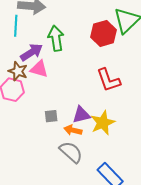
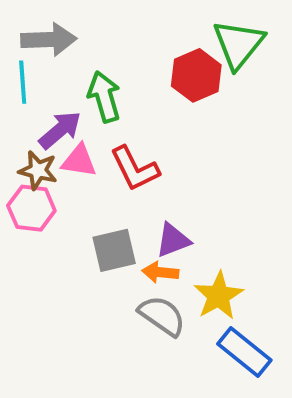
red L-shape: (108, 80) -> (135, 169), moved
gray square: (51, 116) -> (114, 250), size x1.6
yellow star: (103, 123) -> (219, 296), moved

